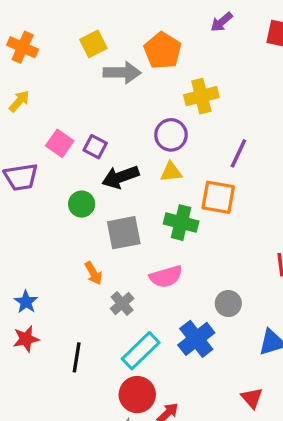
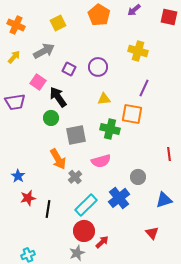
orange pentagon: (163, 51) -> (99, 15), moved
gray arrow: (122, 73) -> (44, 51), moved, turned -30
yellow cross: (201, 96) -> (138, 51), moved, turned 30
purple circle: (171, 135) -> (98, 67), moved
purple square: (95, 147) -> (69, 69), moved
black arrow: (120, 177) -> (58, 97), moved, turned 75
orange arrow: (93, 273) -> (58, 159), size x1.5
red star: (26, 339) -> (28, 198), moved

